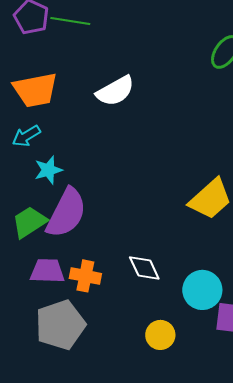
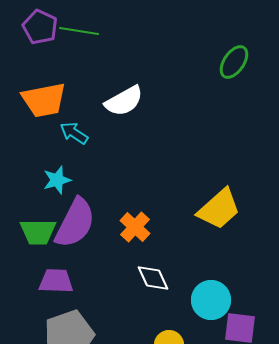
cyan arrow: (26, 136) -> (74, 133), moved, turned 64
green trapezoid: (29, 222) -> (38, 232), turned -147
orange cross: (85, 276) -> (135, 227), moved, turned 32

